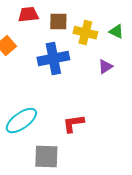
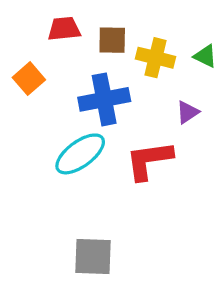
cyan ellipse: (21, 121) -> (80, 154), moved
red L-shape: (73, 124) -> (149, 160), moved, size x1.4

